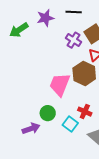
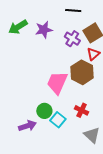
purple star: (45, 18) -> (44, 30), moved
cyan square: (70, 124) -> (58, 120), moved

